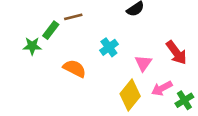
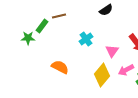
orange semicircle: (75, 68) -> (60, 67), moved

